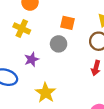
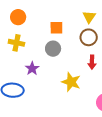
yellow star: (46, 93) -> (71, 82), moved

